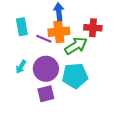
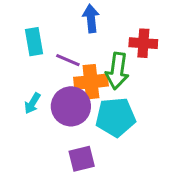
orange cross: (59, 32) -> (91, 82), moved
green arrow: (76, 46) -> (117, 71), turned 130
purple square: (46, 94) -> (82, 159), moved

